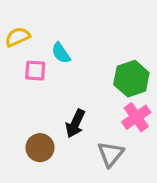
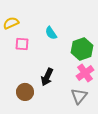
cyan semicircle: (61, 53) -> (51, 33), moved
gray triangle: (111, 154) -> (79, 96), moved

